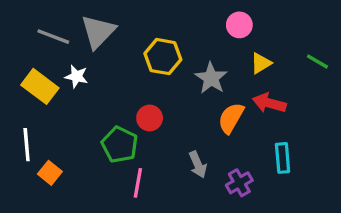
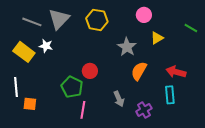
yellow hexagon: (163, 57) -> (97, 20), moved
green line: (317, 61) -> (191, 28), moved
red arrow: (269, 103) -> (176, 72), moved
orange square: (50, 173) -> (30, 104), turned -32

